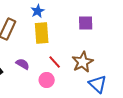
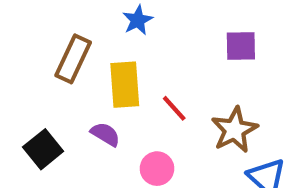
yellow rectangle: (42, 33) -> (125, 85), moved
red line: (55, 62) -> (174, 108), moved

